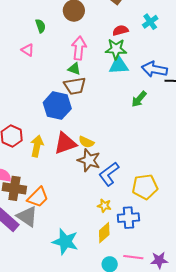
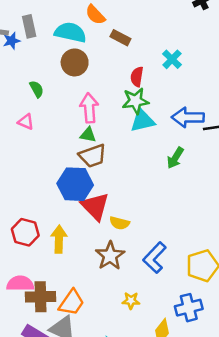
red semicircle: (120, 30) -> (137, 77), turned -56
red triangle: (65, 143) -> (95, 206), moved, turned -45
brown star: (89, 160) -> (110, 256), moved, turned 30
yellow star: (104, 206) -> (131, 301), moved

